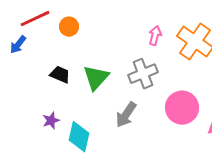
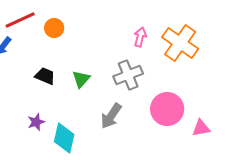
green triangle: (96, 78) -> (81, 79), size x0.7

